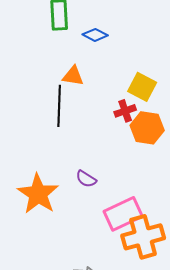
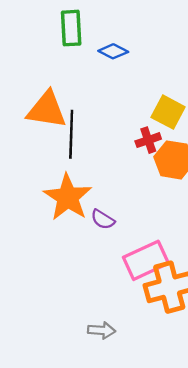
orange triangle: (73, 76) -> (47, 110), moved, size x1.6
orange star: (38, 194) -> (68, 197), moved

